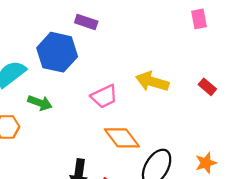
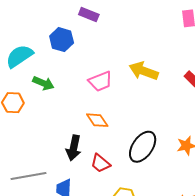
blue hexagon: (57, 52) -> (62, 40), size x0.7
orange diamond: (122, 138) -> (97, 120), moved, size x0.7

